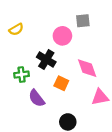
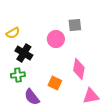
black cross: (46, 60) -> (24, 53), moved
pink diamond: (87, 68) -> (79, 69), turned 30

